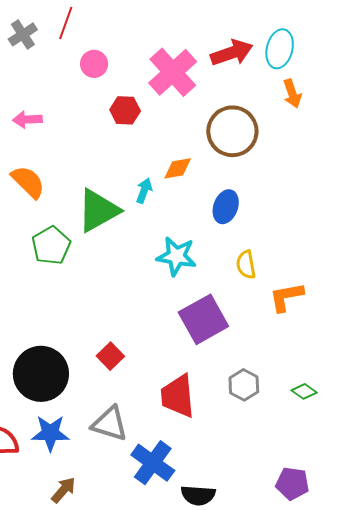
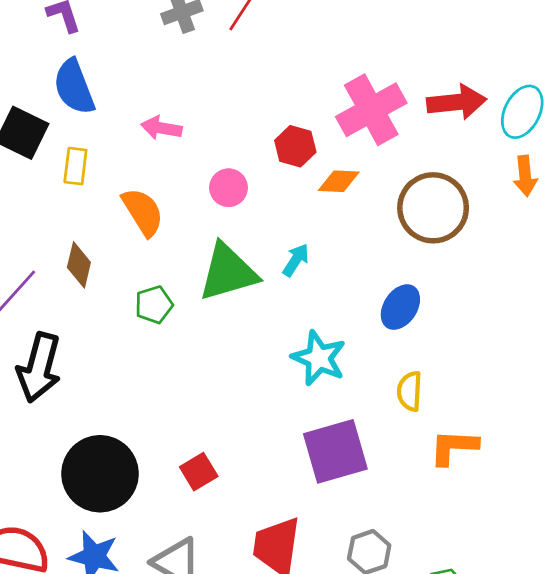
pink circle: (94, 64) -> (229, 188), moved
orange diamond: (178, 168) -> (339, 181), moved
green pentagon: (51, 246) -> (154, 305), size x0.7

